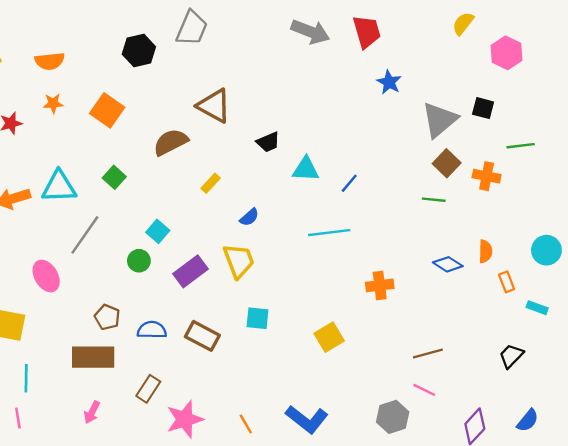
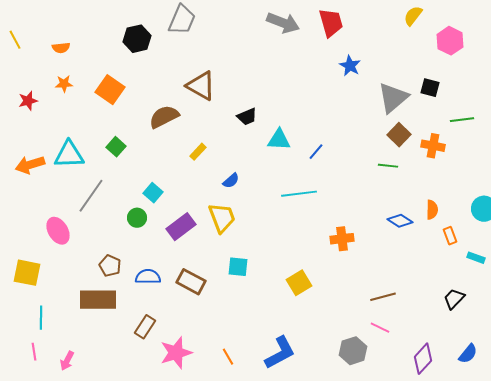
orange semicircle: (50, 61) -> (61, 48), size x0.7
pink arrow: (92, 412) -> (67, 361), moved
blue L-shape: (307, 419) -> (280, 353), turned -66

